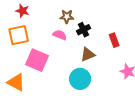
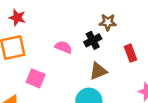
brown star: (67, 17) -> (108, 22), moved
pink square: (37, 60) -> (36, 78), size x0.7

